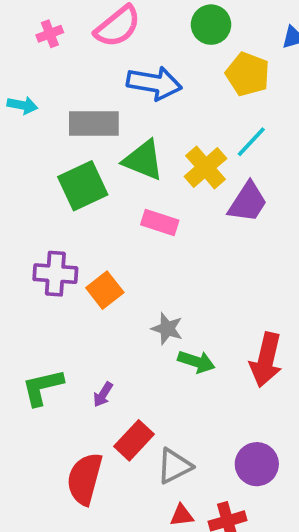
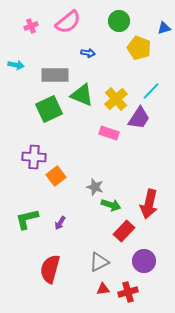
blue arrow: (154, 83) -> (88, 53), size x0.5
cyan line: (251, 142) -> (151, 91), moved
pink rectangle: (160, 222) -> (109, 133), moved
orange square: (105, 290) -> (56, 176), moved
red rectangle: (134, 440) -> (124, 231), moved

